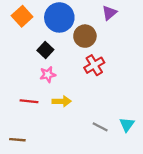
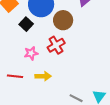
black square: (45, 50) -> (26, 24), moved
red cross: (94, 65) -> (56, 45), moved

